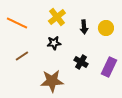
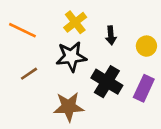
yellow circle: (106, 28) -> (146, 46), moved
black star: (54, 43) -> (71, 57), size x1.6
black cross: (81, 62) -> (107, 82), size x1.6

